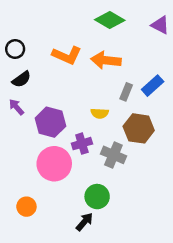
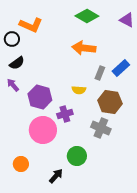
orange L-shape: (67, 55) -> (31, 25), moved
gray cross: (113, 155) -> (101, 128), moved
black arrow: (84, 222) -> (56, 176), moved

